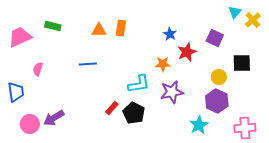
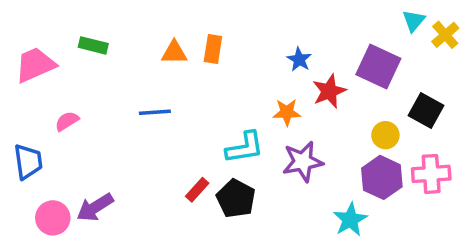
purple square: (215, 38) -> (378, 67), size x1.4
black square: (242, 63) -> (426, 111), turned 30
pink semicircle: (38, 69) -> (67, 121), turned 40
pink cross: (245, 128) -> (431, 174), moved

